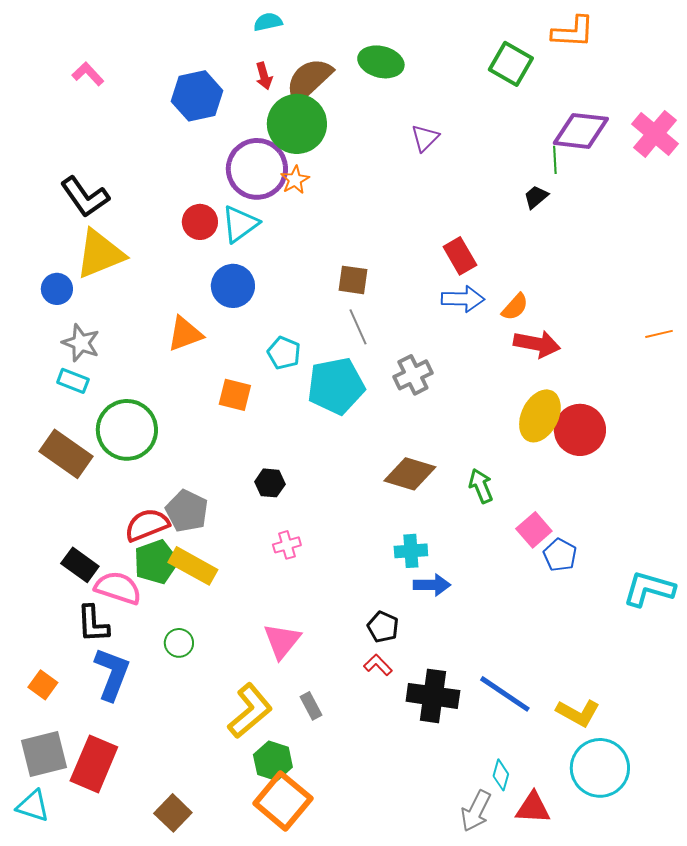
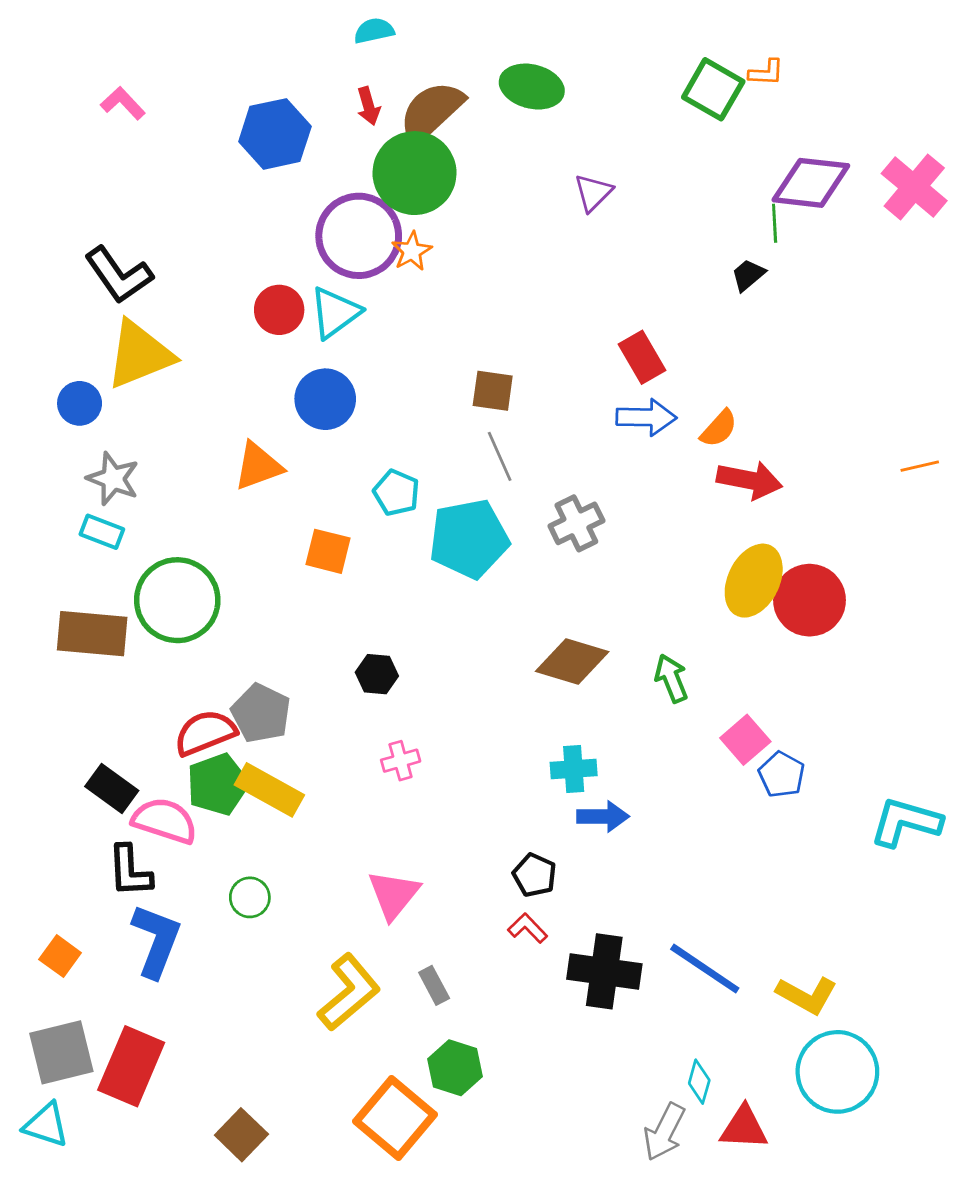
orange L-shape: (573, 32) -> (766, 73), moved, size x0.6
brown rectangle: (66, 454) -> (92, 634), turned -30
green hexagon: (273, 761) -> (455, 1068), moved

